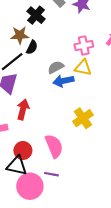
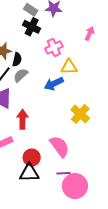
black cross: (36, 15) -> (32, 27), moved
pink cross: (84, 46) -> (54, 47), moved
gray semicircle: (56, 67) -> (21, 75), moved
pink circle: (30, 186) -> (75, 186), moved

